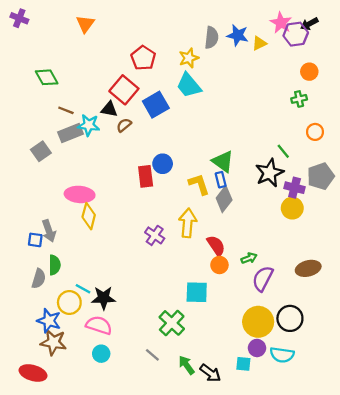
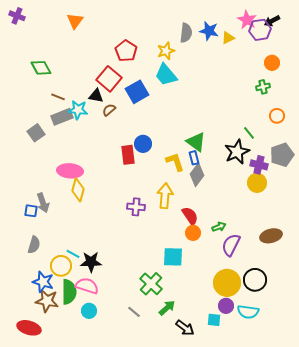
purple cross: (155, 235) -> (136, 207), turned -30
green semicircle: (55, 265) -> (69, 292), moved, size x1.4
green arrow: (186, 365) -> (167, 308), moved, turned 84

